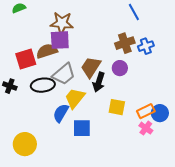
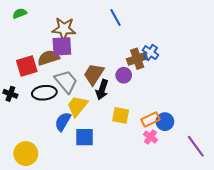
blue line: (134, 12) -> (115, 18), moved
brown cross: (125, 43) -> (137, 59), moved
blue cross: (146, 46) -> (150, 53), turned -35
gray trapezoid: (64, 74) -> (66, 81), turned -90

